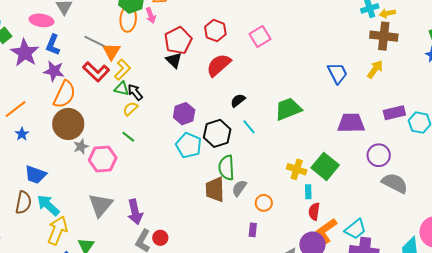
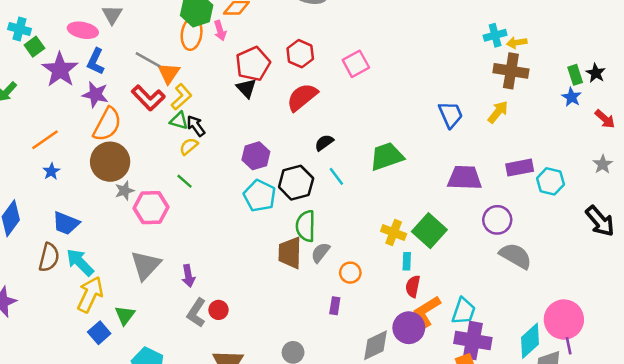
purple arrow: (135, 212) -> (188, 276), size x0.7
cyan trapezoid: (355, 229) -> (464, 311), turned -35

